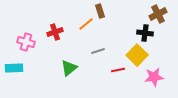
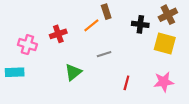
black cross: (145, 33) -> (140, 24), moved
yellow square: (137, 55) -> (165, 43), moved, turned -30
red line: (118, 70) -> (126, 83), moved, turned -64

